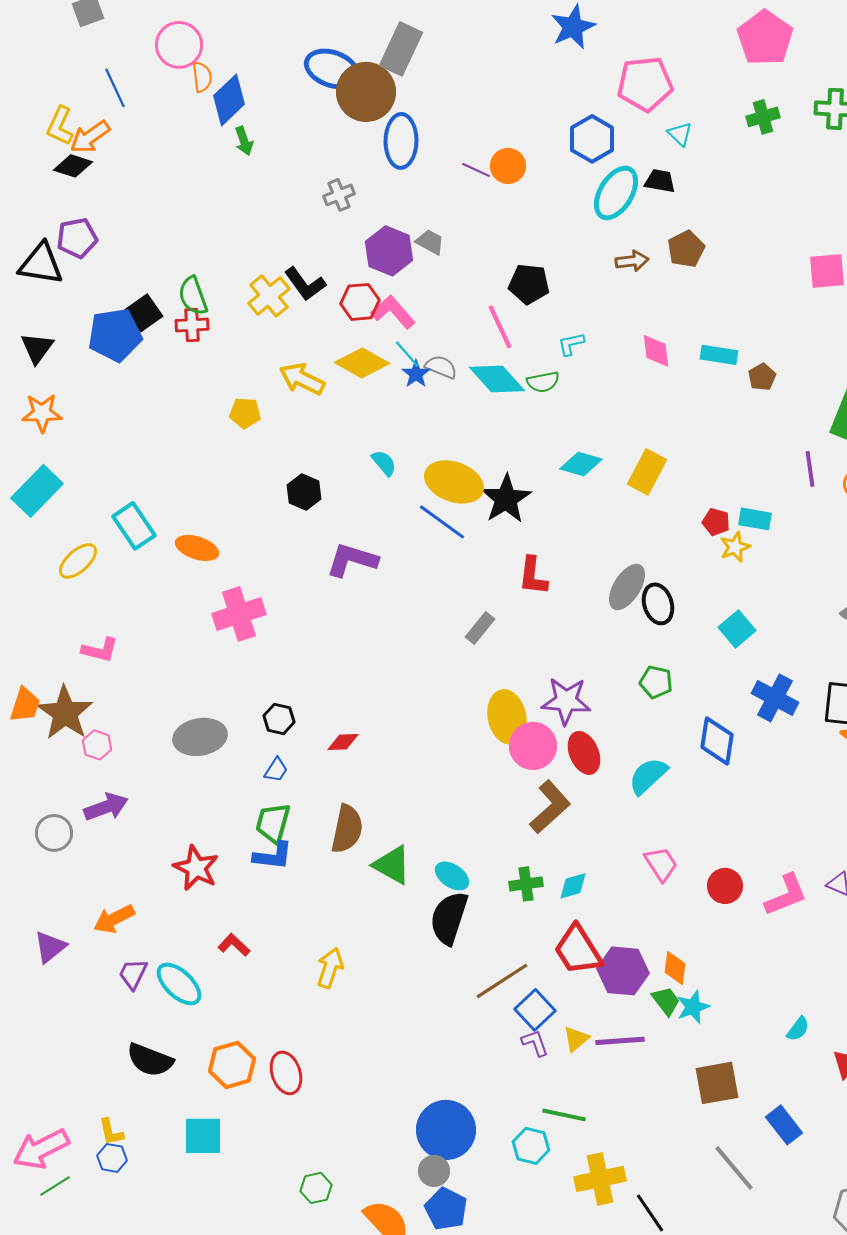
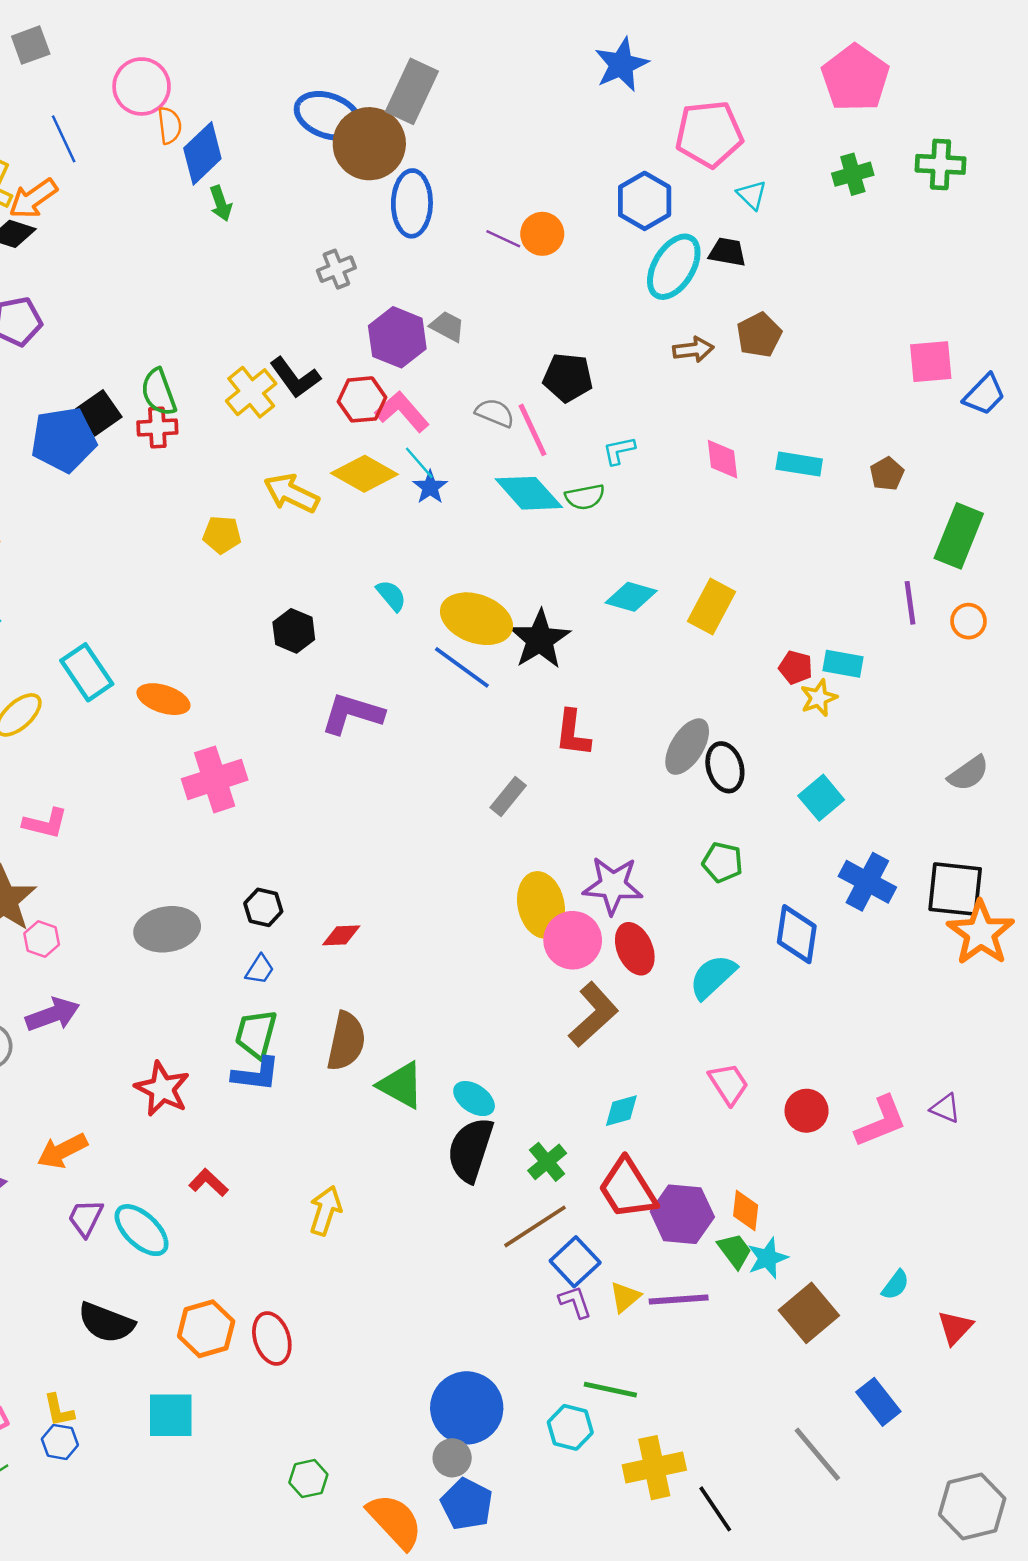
gray semicircle: (441, 367) -> (495, 413), moved
brown pentagon: (762, 377) -> (887, 474), moved
green cross: (526, 884) -> (547, 1162), moved, turned -32
brown square: (717, 1083) -> (809, 1313), moved, turned -30

